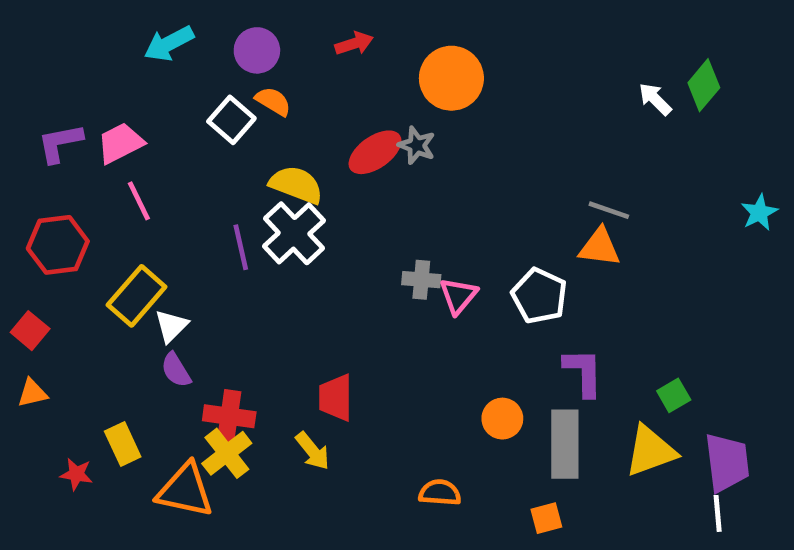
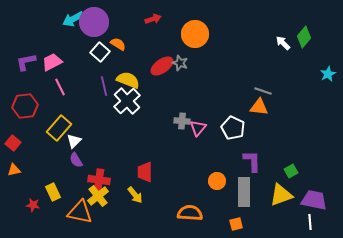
purple circle: (257, 50) -> (94, 22), moved, size x1.5
cyan star: (759, 212) -> (328, 74), moved
purple line: (241, 247) -> (104, 86), moved
purple trapezoid: (727, 463) -> (314, 200), turned -72
orange semicircle: (440, 493) -> (190, 213), size x1.4

